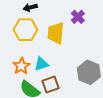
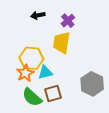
purple cross: (78, 17) -> (68, 21), moved
yellow hexagon: (25, 30) -> (31, 58), moved

